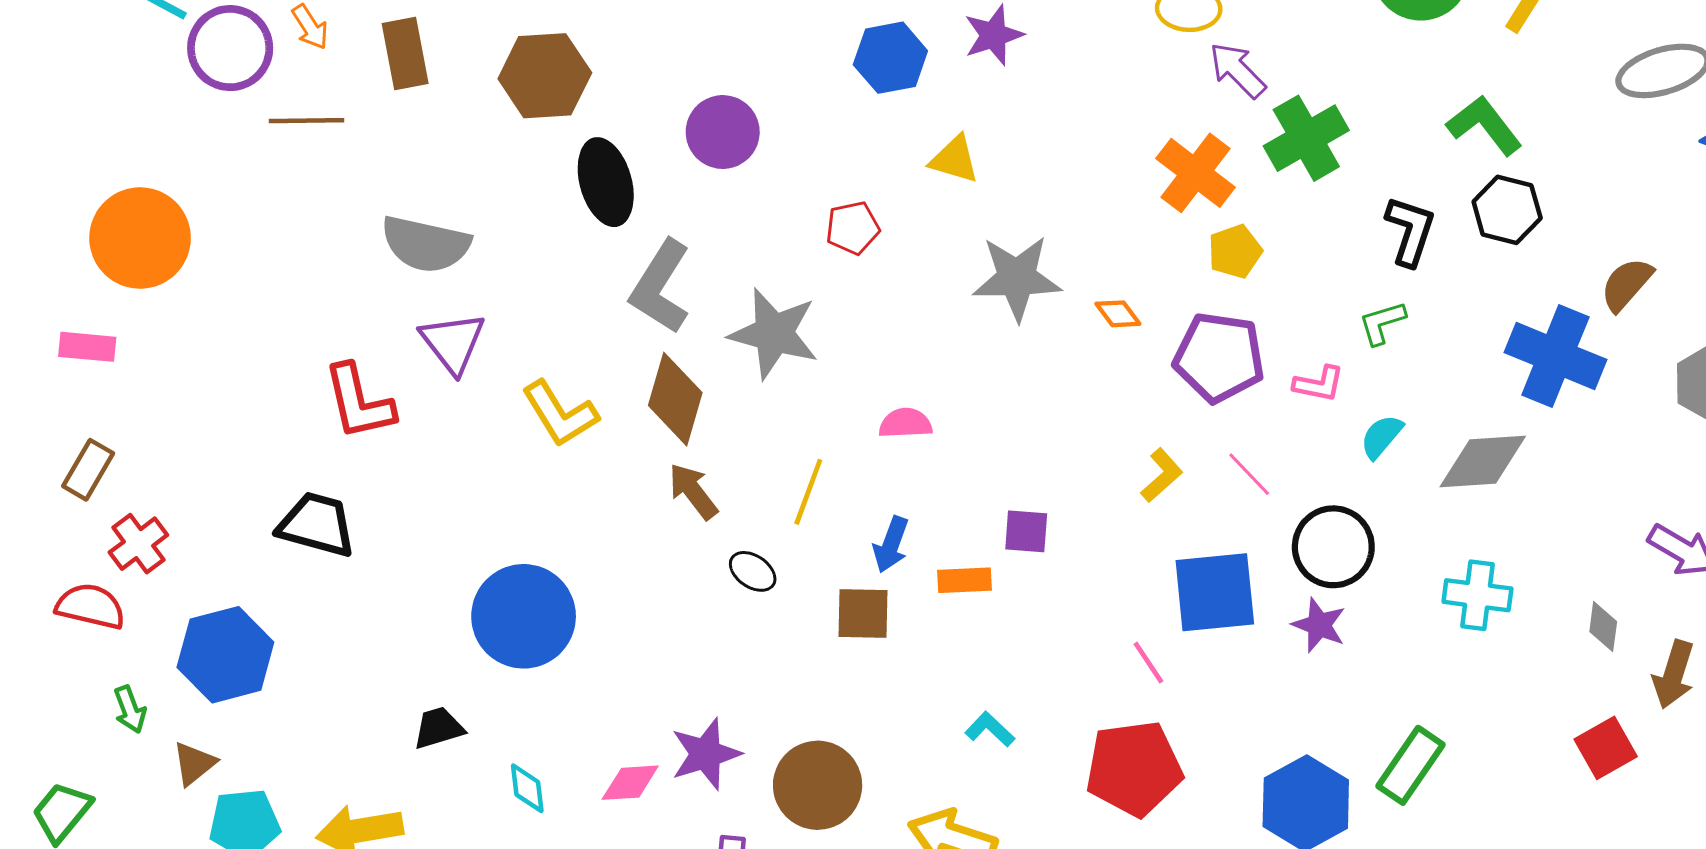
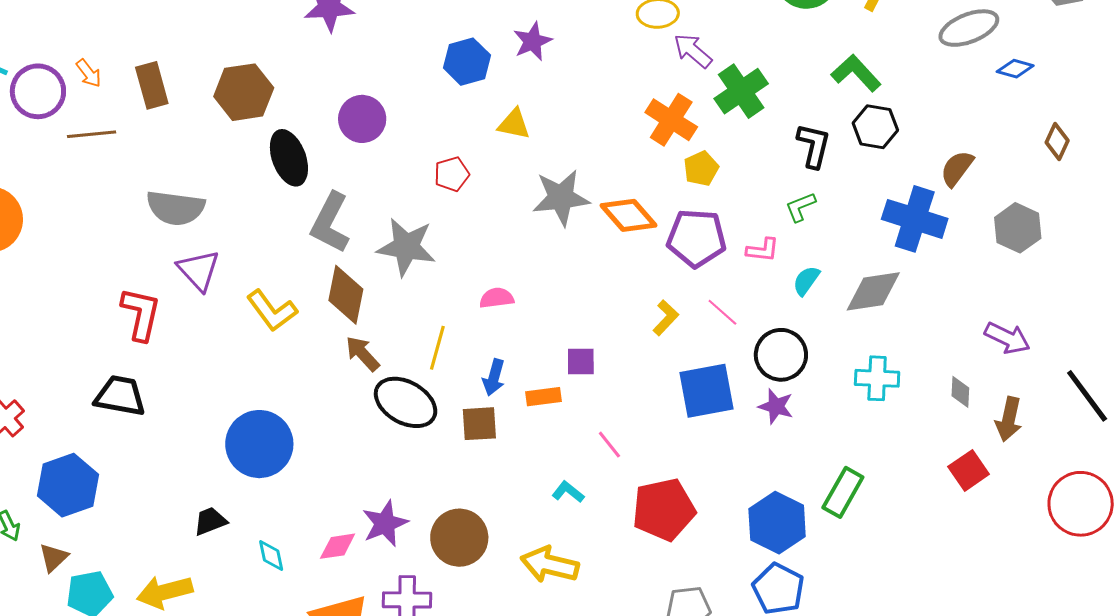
orange diamond: (1118, 314) -> (629, 215), size x1.8
red L-shape: (359, 402) -> (141, 314), turned -150
black ellipse: (753, 571) -> (406, 402), size x2.0
pink line: (1148, 663) -> (609, 445), moved

